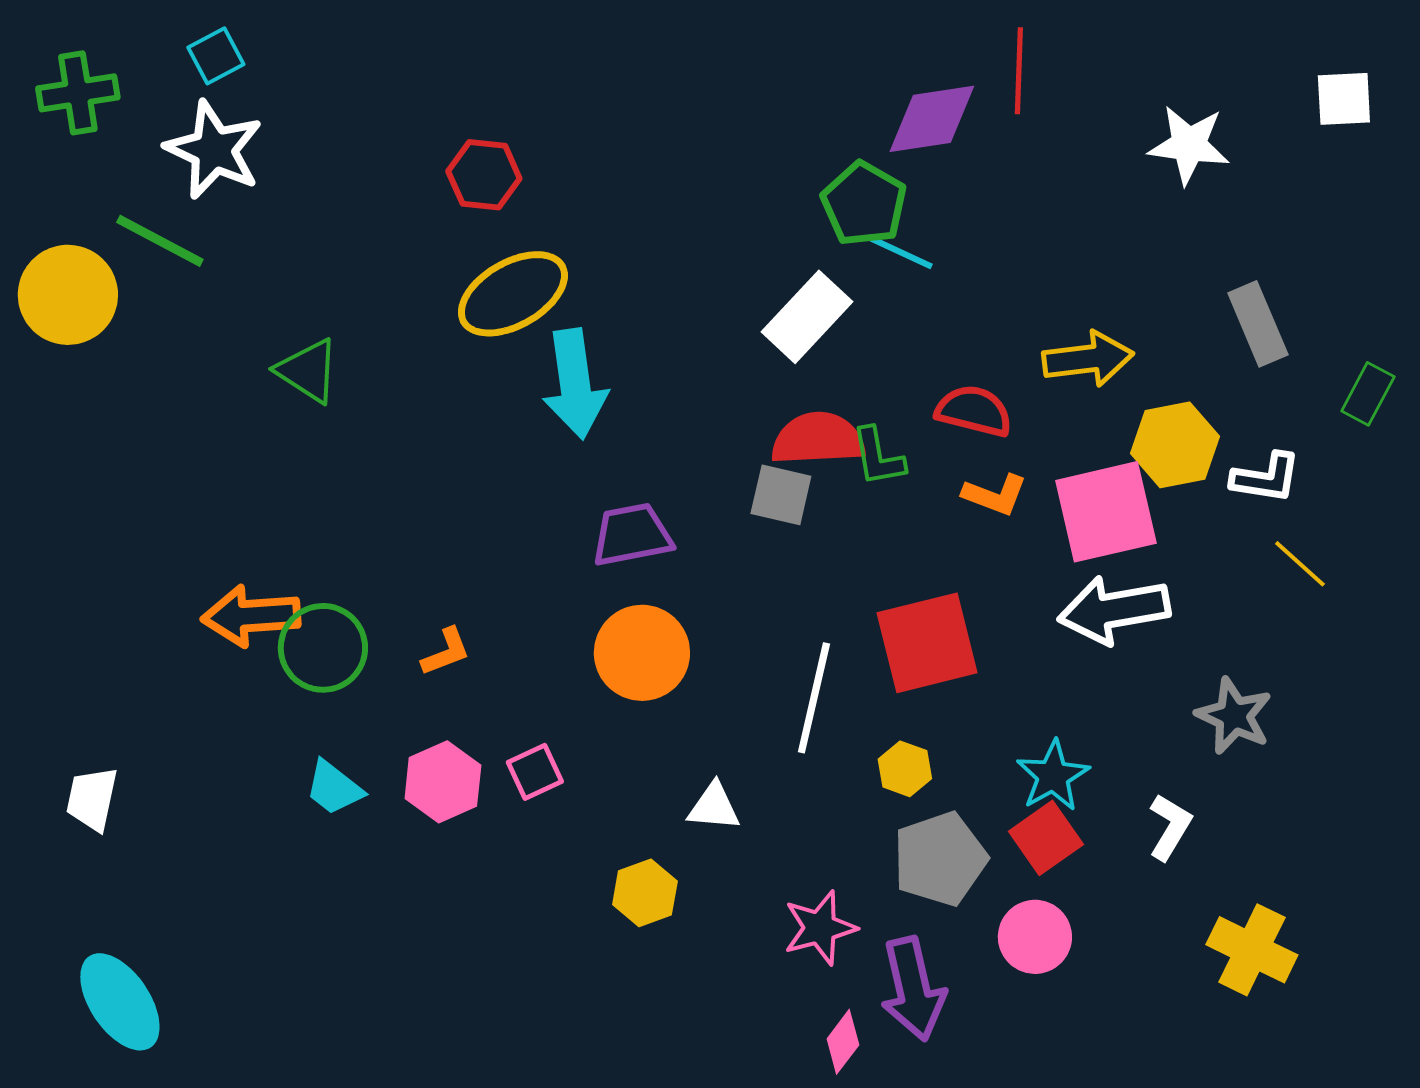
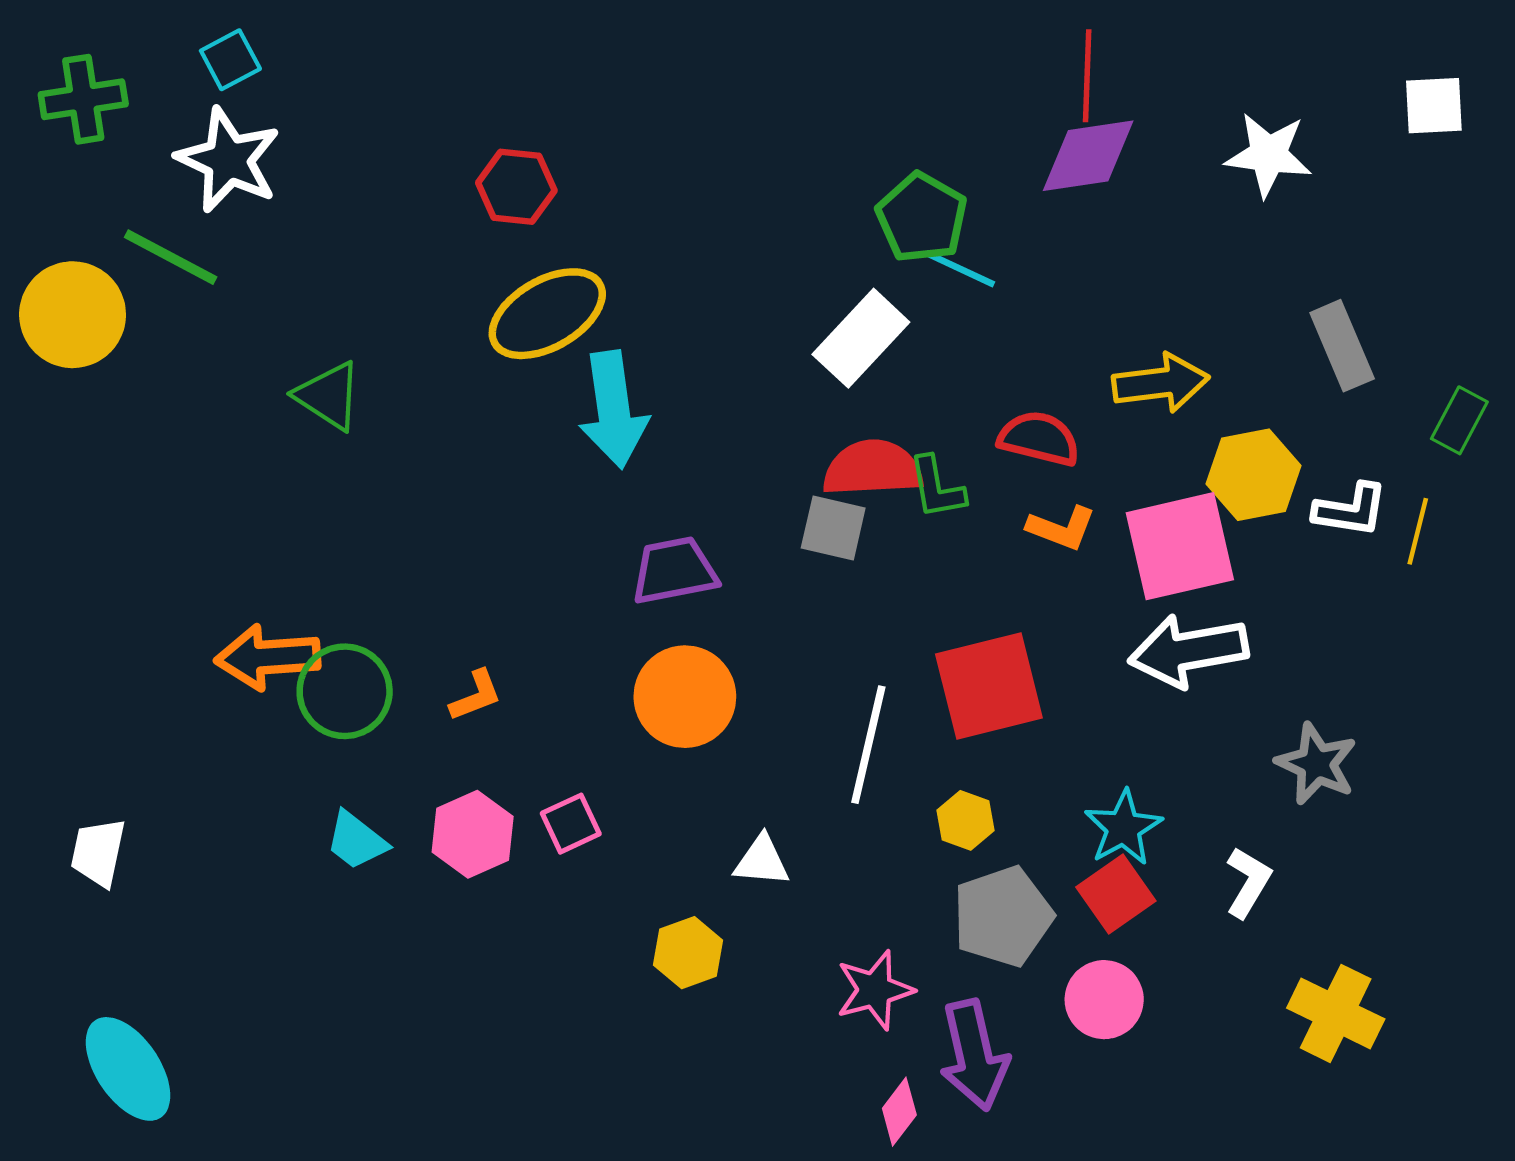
purple diamond: (932, 119) -> (1088, 156), moved
yellow line: (1300, 564) -> (1418, 531), moved, turned 62

